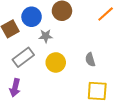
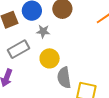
gray semicircle: (90, 60) -> (64, 78), moved, size x1.5

